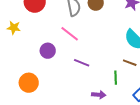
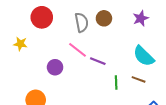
purple line: (82, 63) -> (98, 61), moved
green line: (116, 78) -> (116, 83), moved

